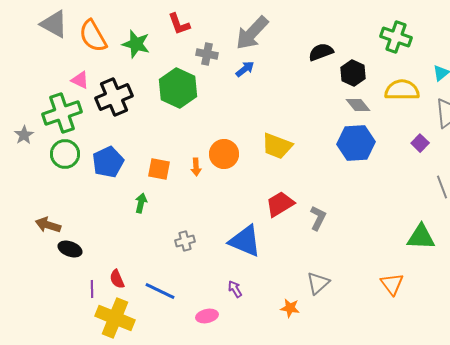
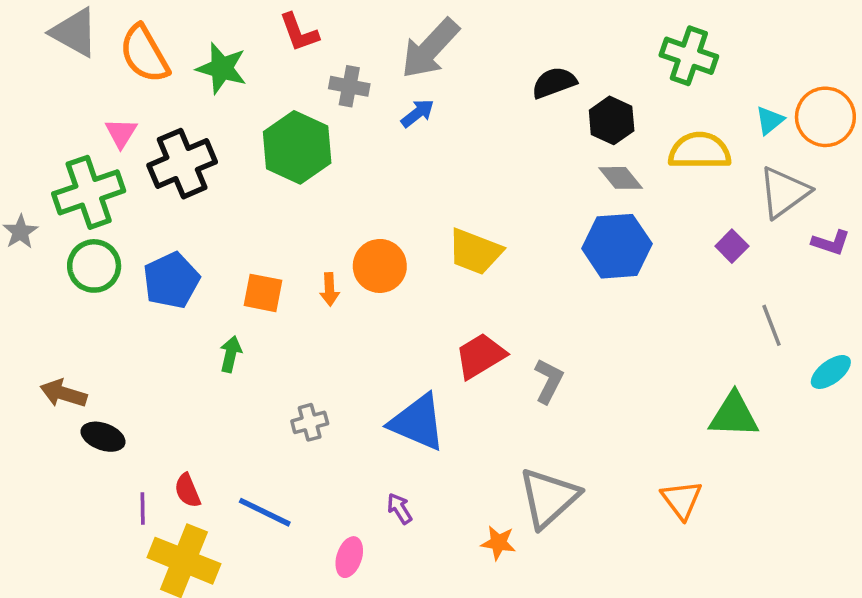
pink triangle: (80, 80) -> (121, 133), turned 36
gray triangle: (318, 283) -> (549, 498), size x1.5
pink ellipse: (207, 316) -> (349, 557), turned -60

